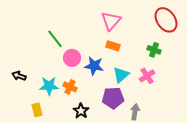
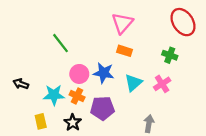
pink circle: (72, 58) -> (79, 74), moved
purple pentagon: (113, 98) -> (102, 108), moved
black star: (81, 111) -> (73, 122), moved

